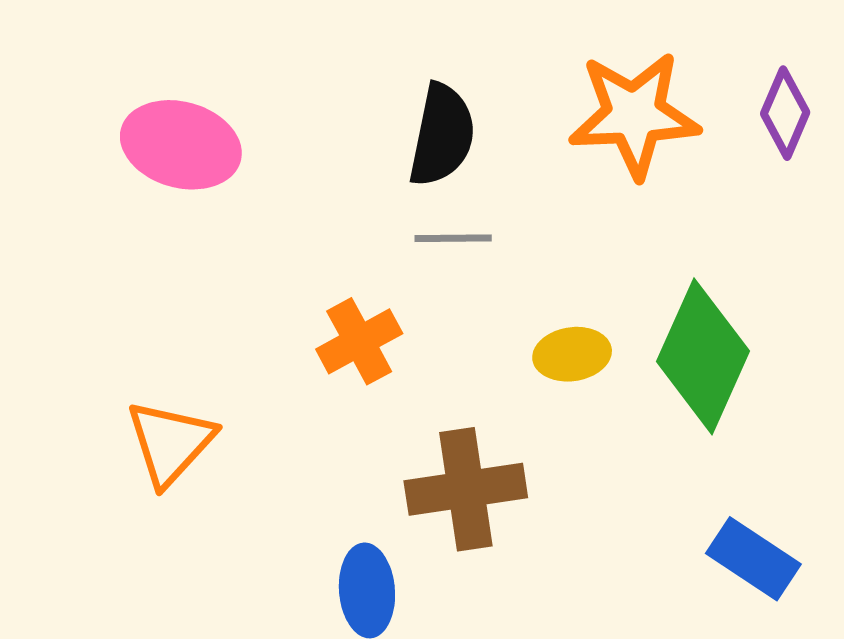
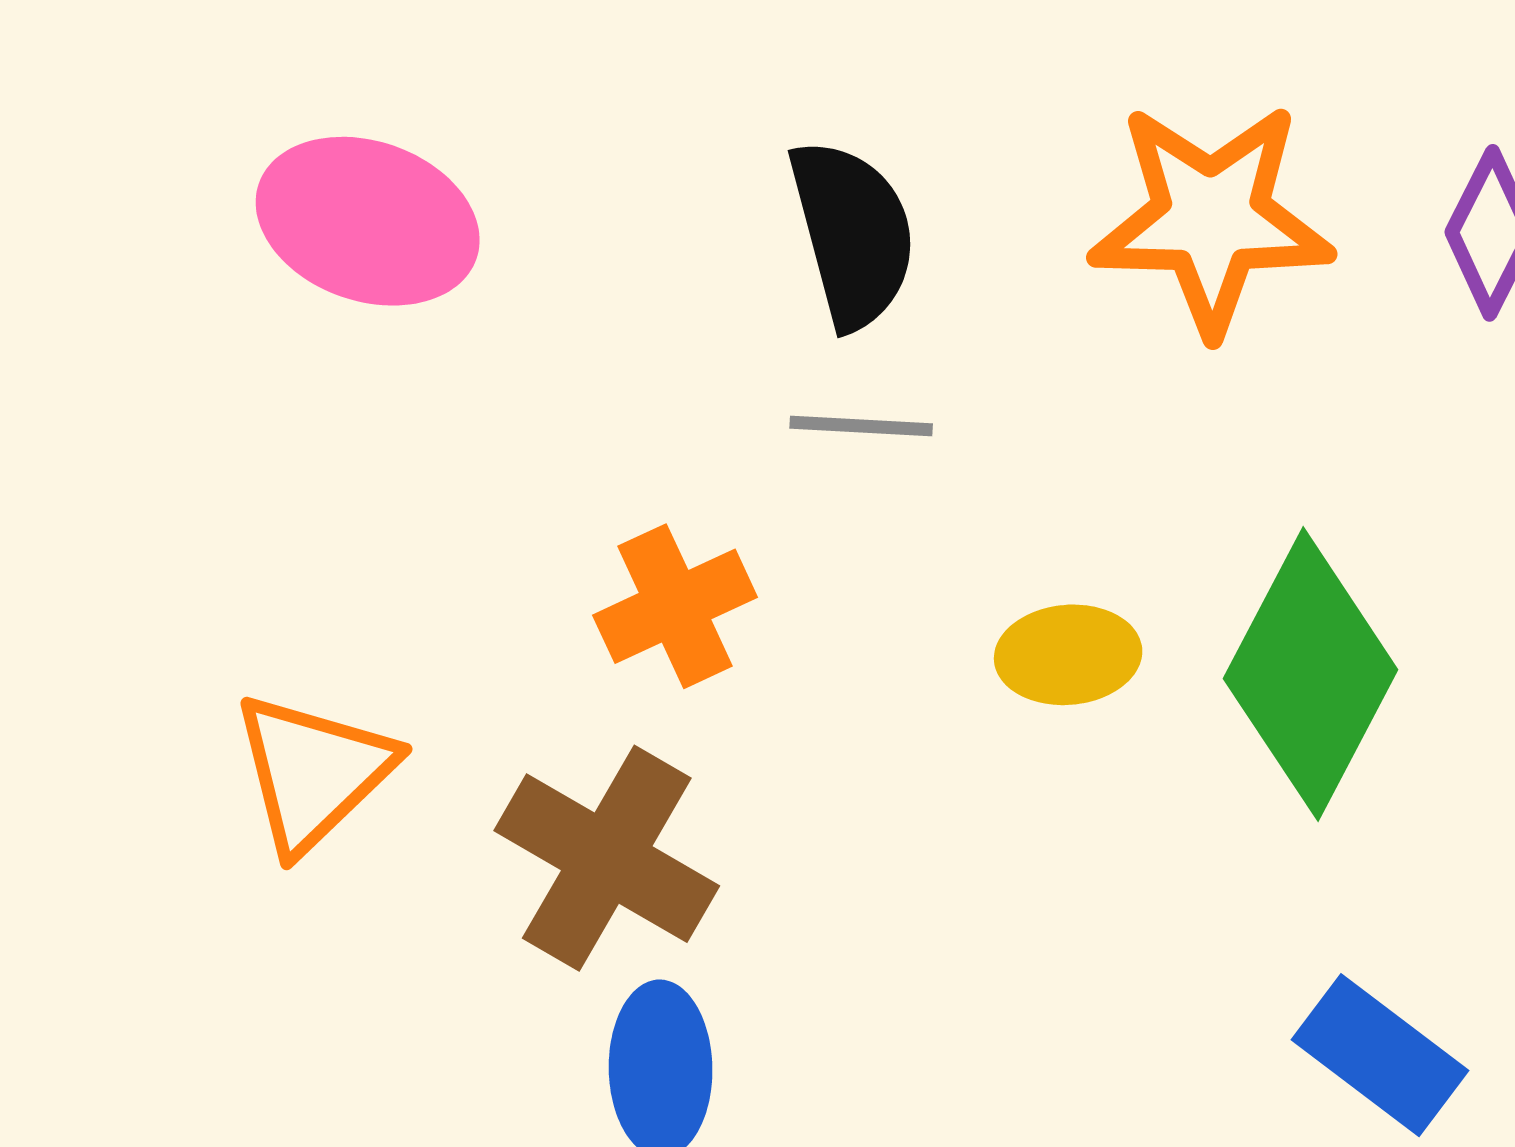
black semicircle: (442, 135) -> (853, 234), turned -30
brown cross: (466, 489) -> (607, 858), moved, turned 35

